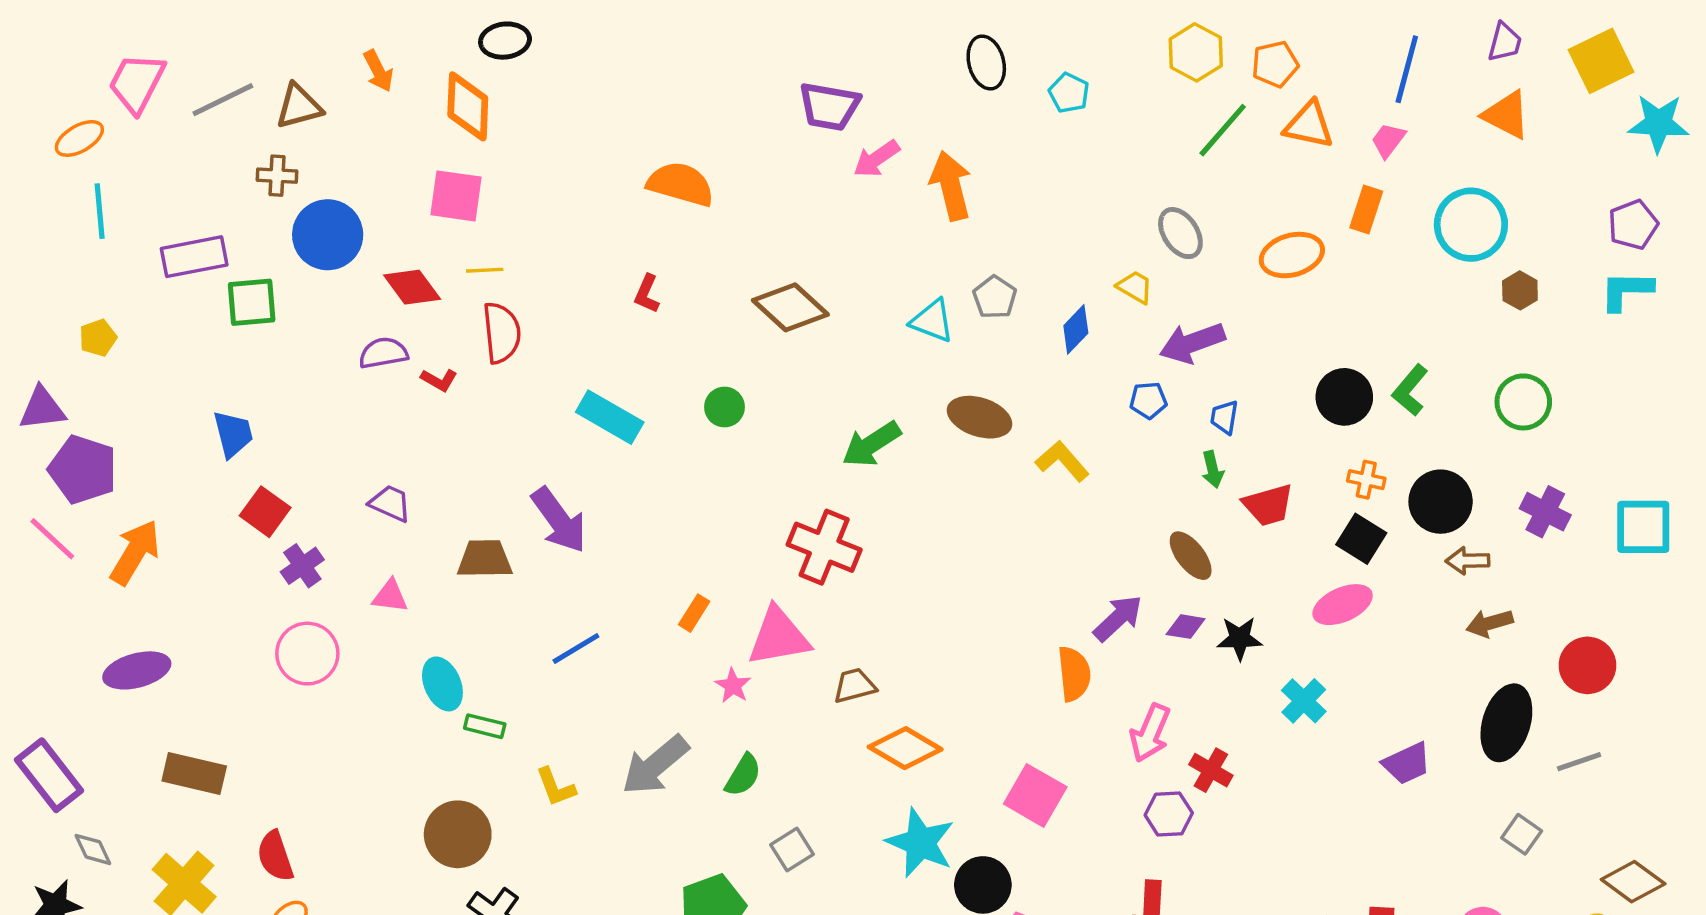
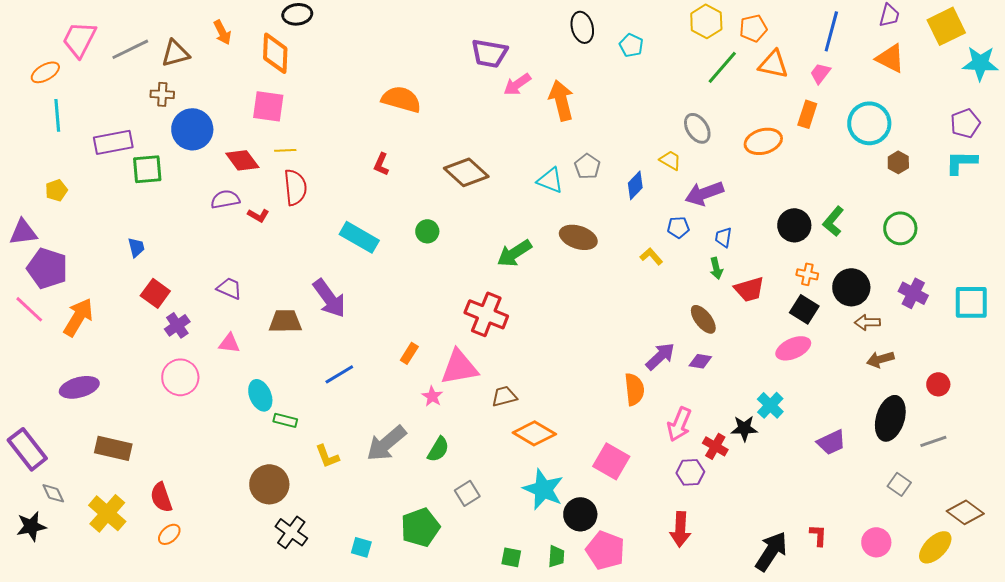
blue trapezoid: (233, 434) -> (136, 247), size x0.7
yellow L-shape: (1062, 461) -> (651, 256), moved, size x0.7
black star: (1240, 638) -> (744, 428), moved
red circle: (1587, 665) -> (938, 384), size x0.7

